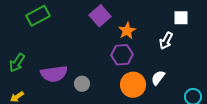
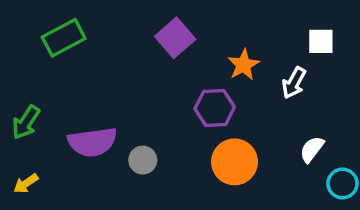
orange star: (127, 31) -> (244, 65), moved
white semicircle: (158, 78) -> (312, 149), moved

